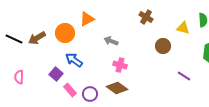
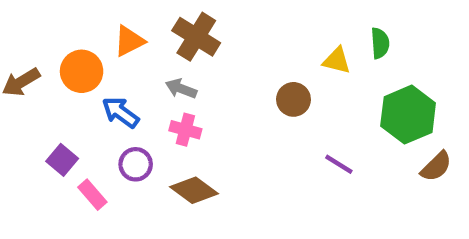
brown cross: (146, 17) -> (196, 37), moved, size x1.5
blue arrow: (74, 60) -> (120, 112), moved
pink cross: (120, 65) -> (185, 130), moved
purple circle: (90, 94) -> (136, 164), moved

